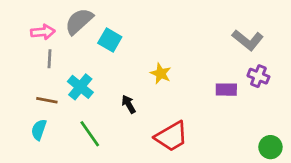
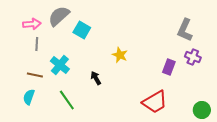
gray L-shape: (248, 40) -> (185, 30), turned 75
purple rectangle: (226, 90) -> (169, 67), turned -70
red trapezoid: (171, 136) -> (155, 102), moved

